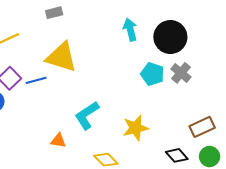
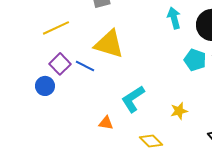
blue line: (36, 80) -> (85, 66), turned 42
yellow star: (135, 128) -> (179, 111), size x0.7

